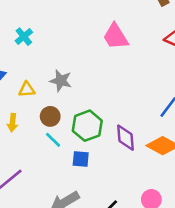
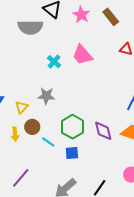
cyan cross: (24, 37) -> (54, 62), moved
yellow triangle: (27, 90) -> (22, 107), turned -32
brown circle: (50, 116) -> (32, 127), moved

